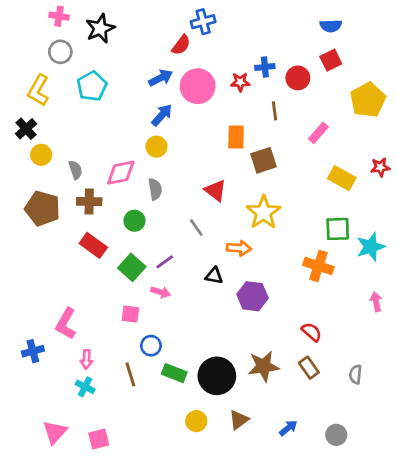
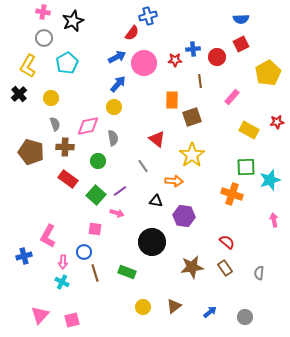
yellow circle: (41, 155) -> (51, 98), moved
blue circle: (151, 346) -> (84, 252), moved
black circle: (217, 376) -> (152, 242), moved

